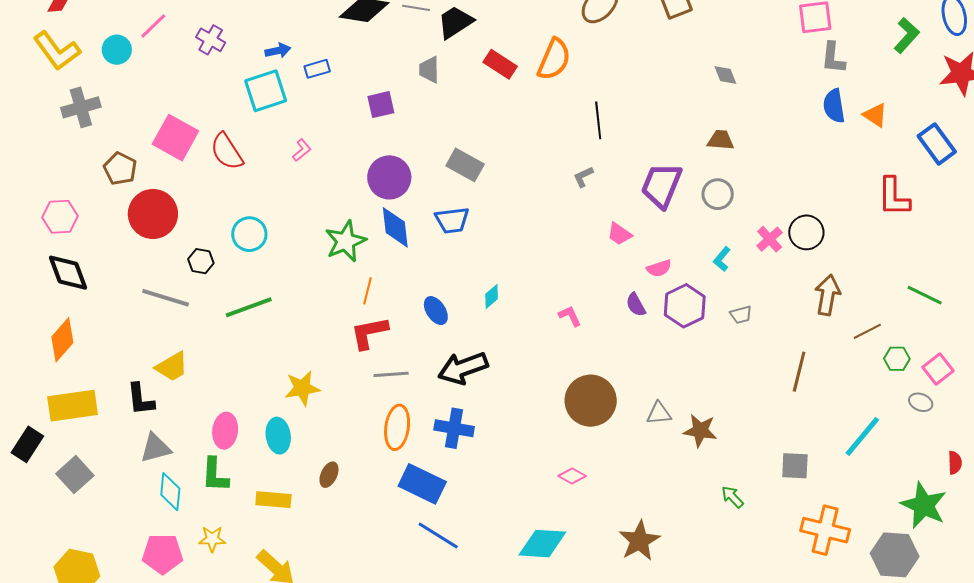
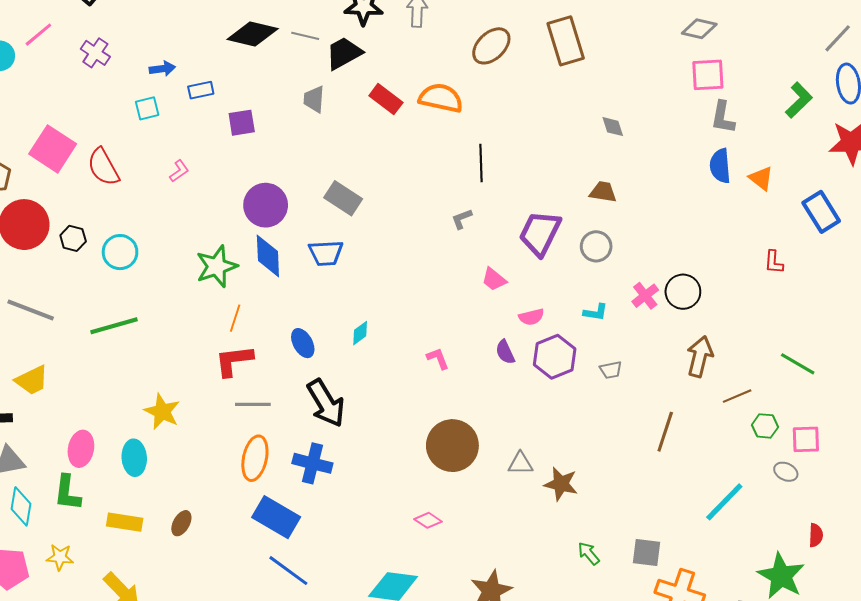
orange semicircle: (554, 59) -> (441, 98), turned -105
cyan square: (266, 91) -> (147, 108), size x0.6
purple square: (381, 105) -> (242, 123), moved
red L-shape: (894, 197) -> (774, 262), size x0.6
cyan L-shape: (722, 259) -> (596, 312), turned -125
black hexagon: (201, 261) -> (73, 238), moved
black arrow: (463, 368) -> (326, 403), turned -105
pink square: (938, 369) -> (806, 439), turned 32
yellow star: (302, 388) -> (162, 412), turned 30
gray square: (795, 466) -> (646, 552), moved
brown ellipse: (329, 475) -> (181, 523), moved

